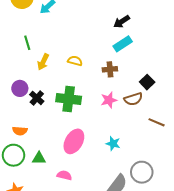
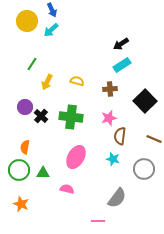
green line: (27, 43) -> (32, 64), turned 48
black square: (147, 82) -> (145, 101), size x1.6
brown semicircle: (133, 99) -> (120, 136), moved, turned 114
orange semicircle: (20, 131) -> (25, 147), turned 96
gray circle: (142, 172) -> (144, 169), moved

